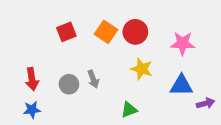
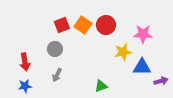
red square: (66, 32) -> (62, 25), moved
yellow star: (142, 69) -> (123, 52), moved, turned -30
gray arrow: (93, 79) -> (57, 75), moved, turned 48
gray circle: (69, 84) -> (55, 49), moved

